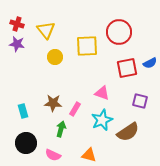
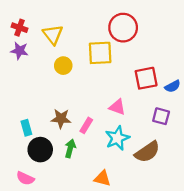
red circle: (119, 32) -> (123, 28), moved
blue semicircle: (150, 63) -> (173, 86), moved
black circle: (26, 143) -> (40, 150), moved
pink semicircle: (53, 155) -> (25, 178), moved

